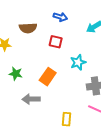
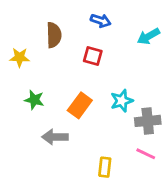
brown semicircle: (28, 28) -> (54, 35), turned -90
cyan star: (78, 62) -> (122, 101), moved

